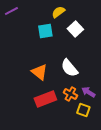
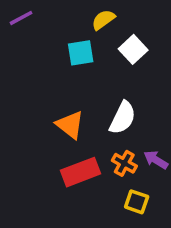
white semicircle: (69, 68) -> (123, 118), turned -114
yellow square: (83, 110) -> (137, 202), moved

